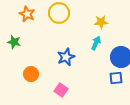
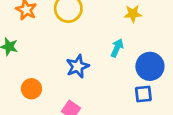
yellow star: (101, 22) -> (133, 14), moved

